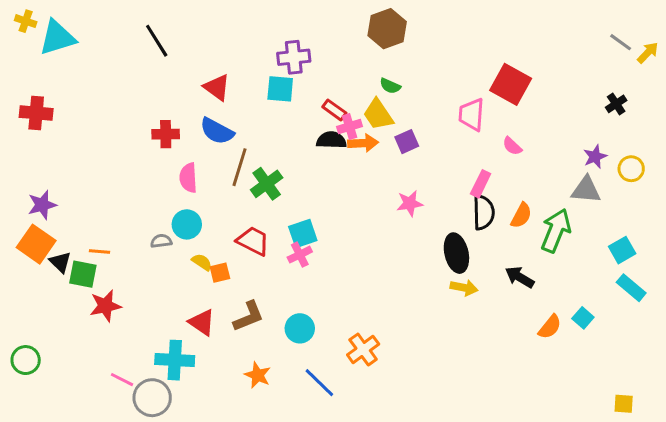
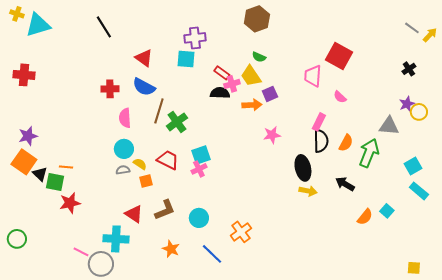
orange arrow: (363, 143) -> (252, 105), moved
purple star: (595, 157) -> (407, 104), moved
gray semicircle: (161, 241) -> (123, 170), moved
yellow semicircle: (202, 262) -> (140, 164), moved

